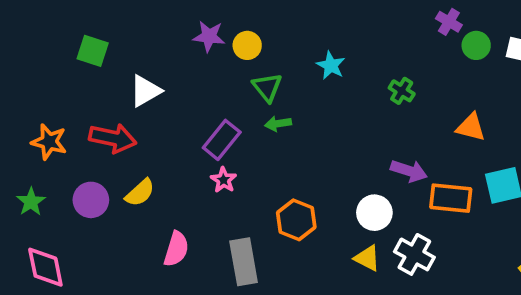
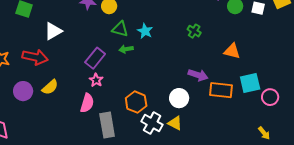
cyan star: (331, 65) -> (145, 31), moved
green triangle: (267, 87) -> (120, 29), turned -36
pink semicircle: (176, 249) -> (87, 103), moved
white cross: (414, 254) -> (152, 123), moved

